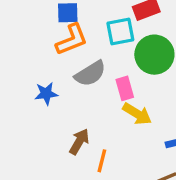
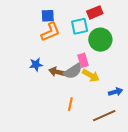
gray semicircle: (90, 74) -> (73, 71), moved
brown arrow: (79, 142) -> (57, 72), moved, turned -105

